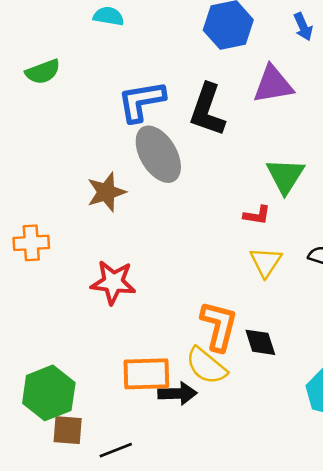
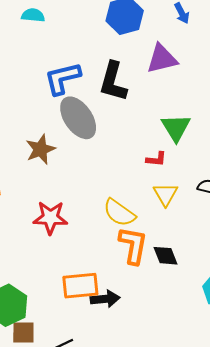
yellow semicircle: (206, 366) -> (119, 213), moved

